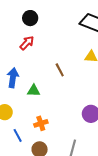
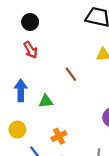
red arrow: (27, 43) -> (31, 50), turned 112

